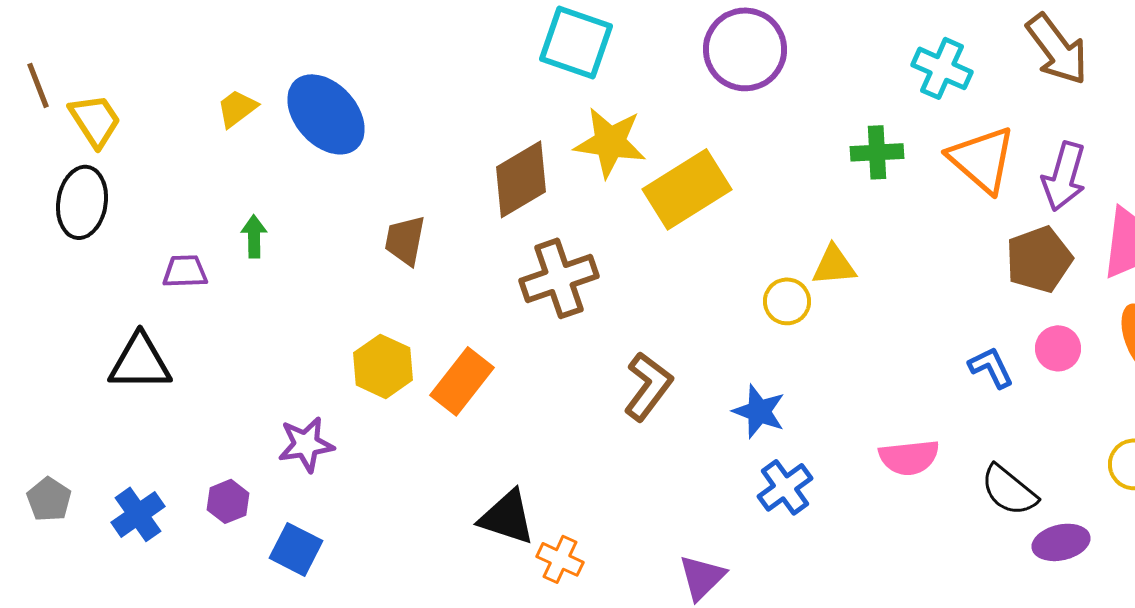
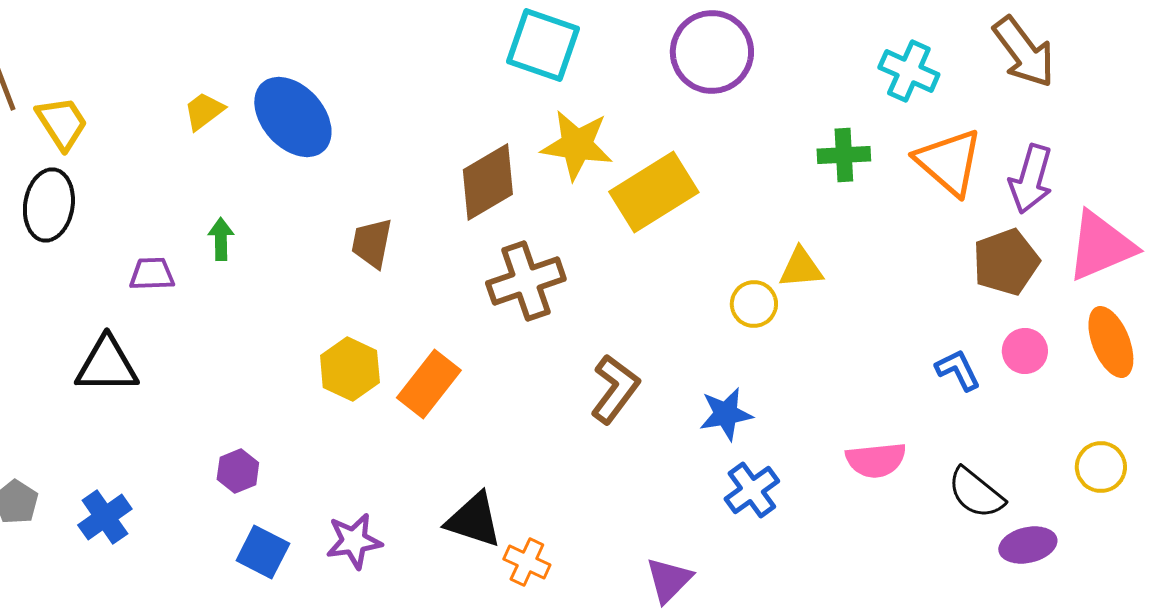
blue star: (759, 411) -> (726, 414), turned -30
purple star: (306, 444) -> (354, 541), moved
purple hexagon: (228, 501) -> (238, 471), moved

